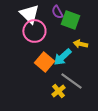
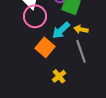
cyan arrow: (62, 57) -> (61, 30), moved
gray line: (71, 81) -> (81, 51), moved, turned 35

